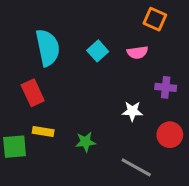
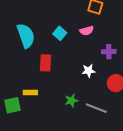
red rectangle: (33, 93) -> (46, 63), moved, turned 36
green star: (85, 142) -> (71, 101), moved

